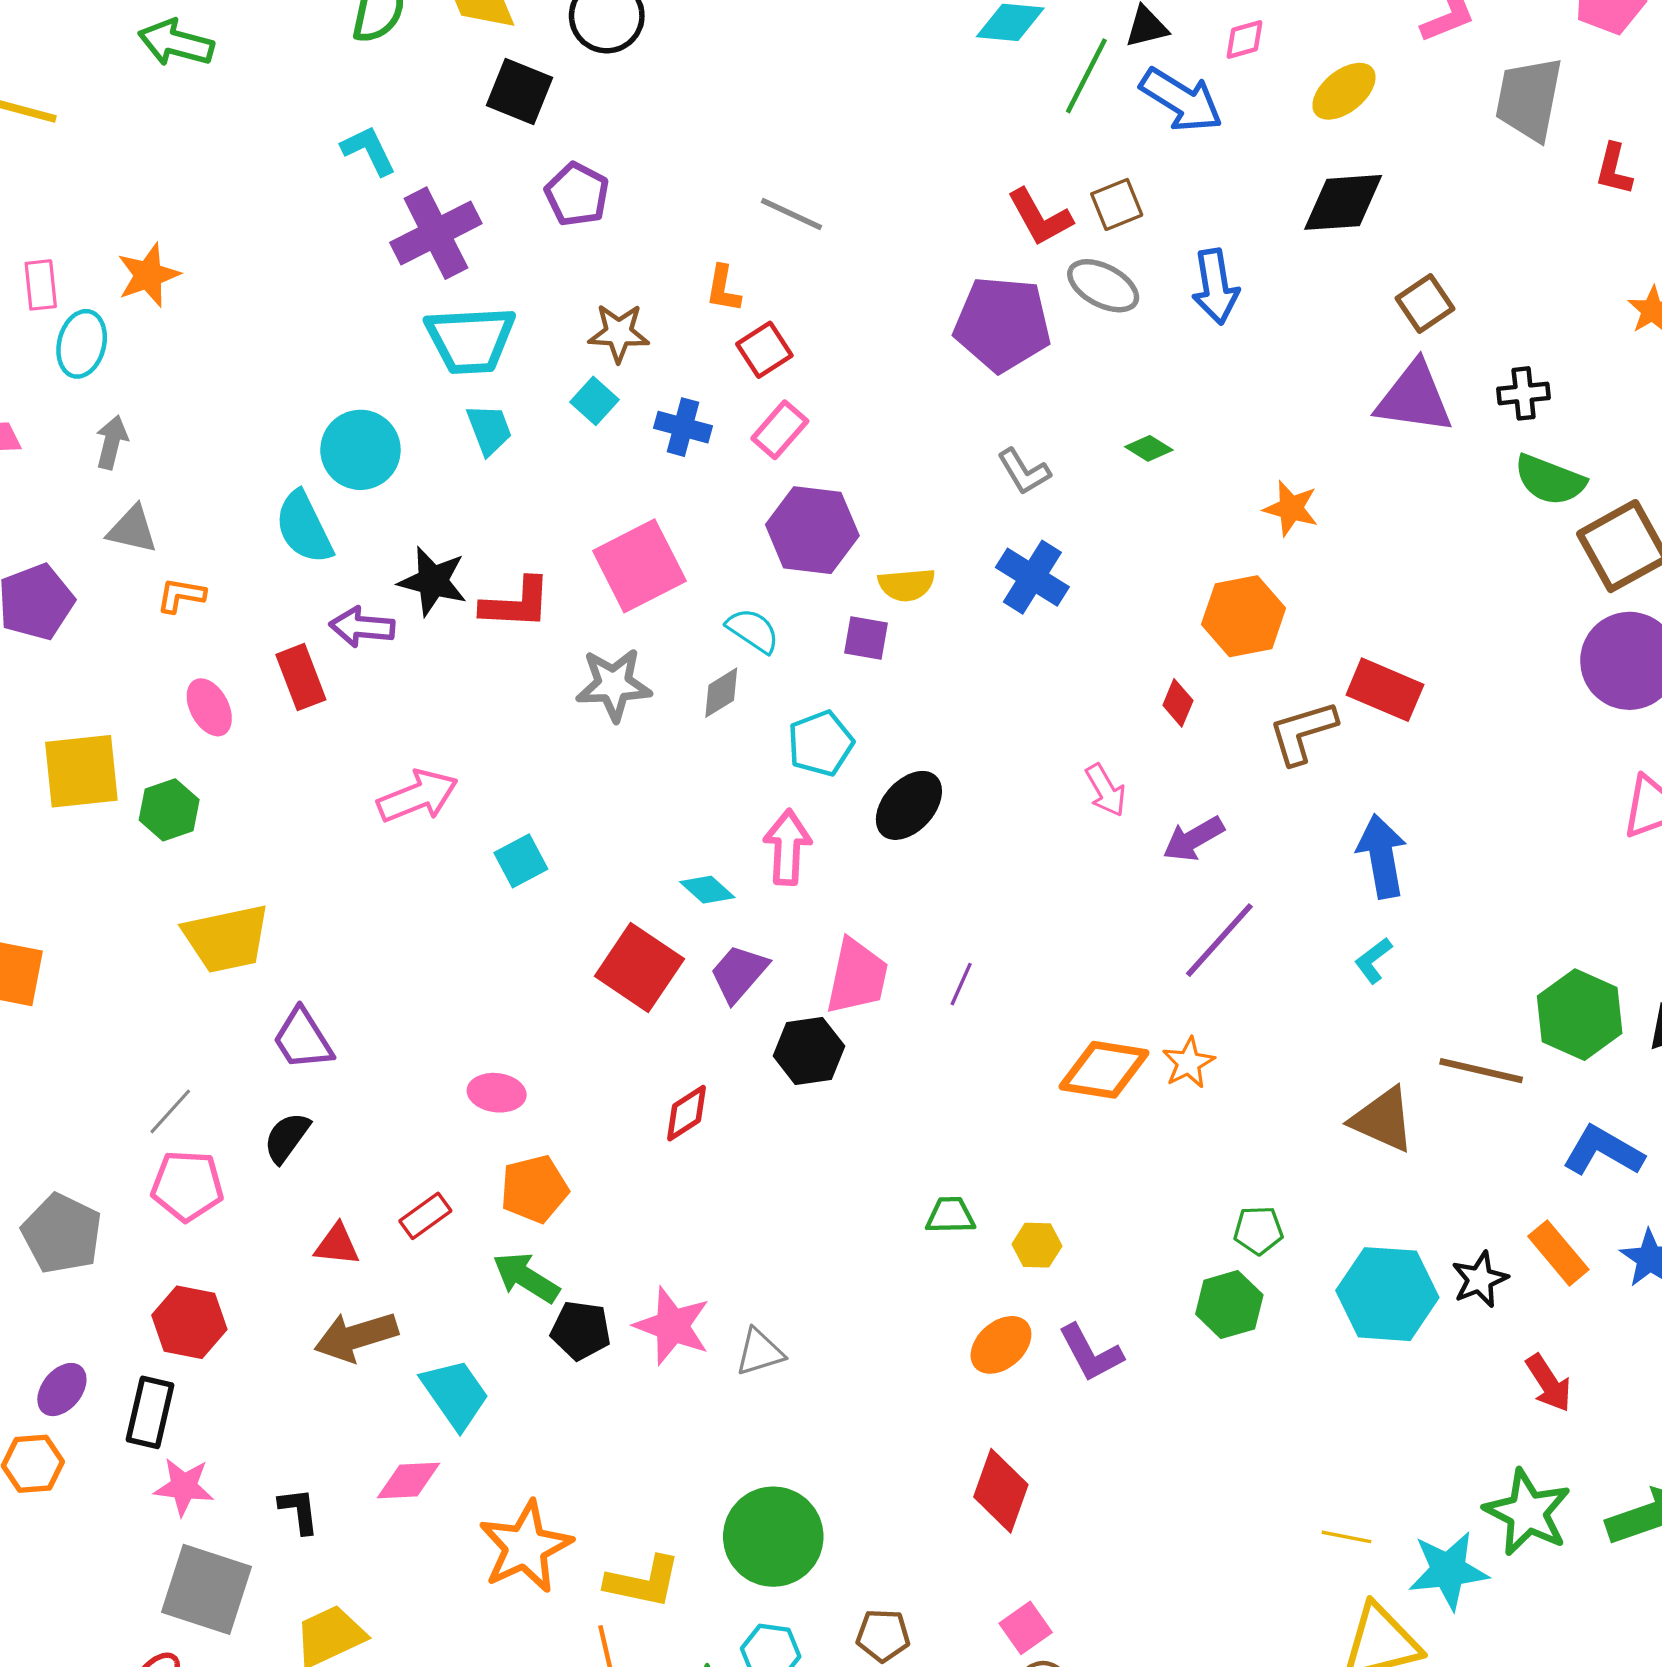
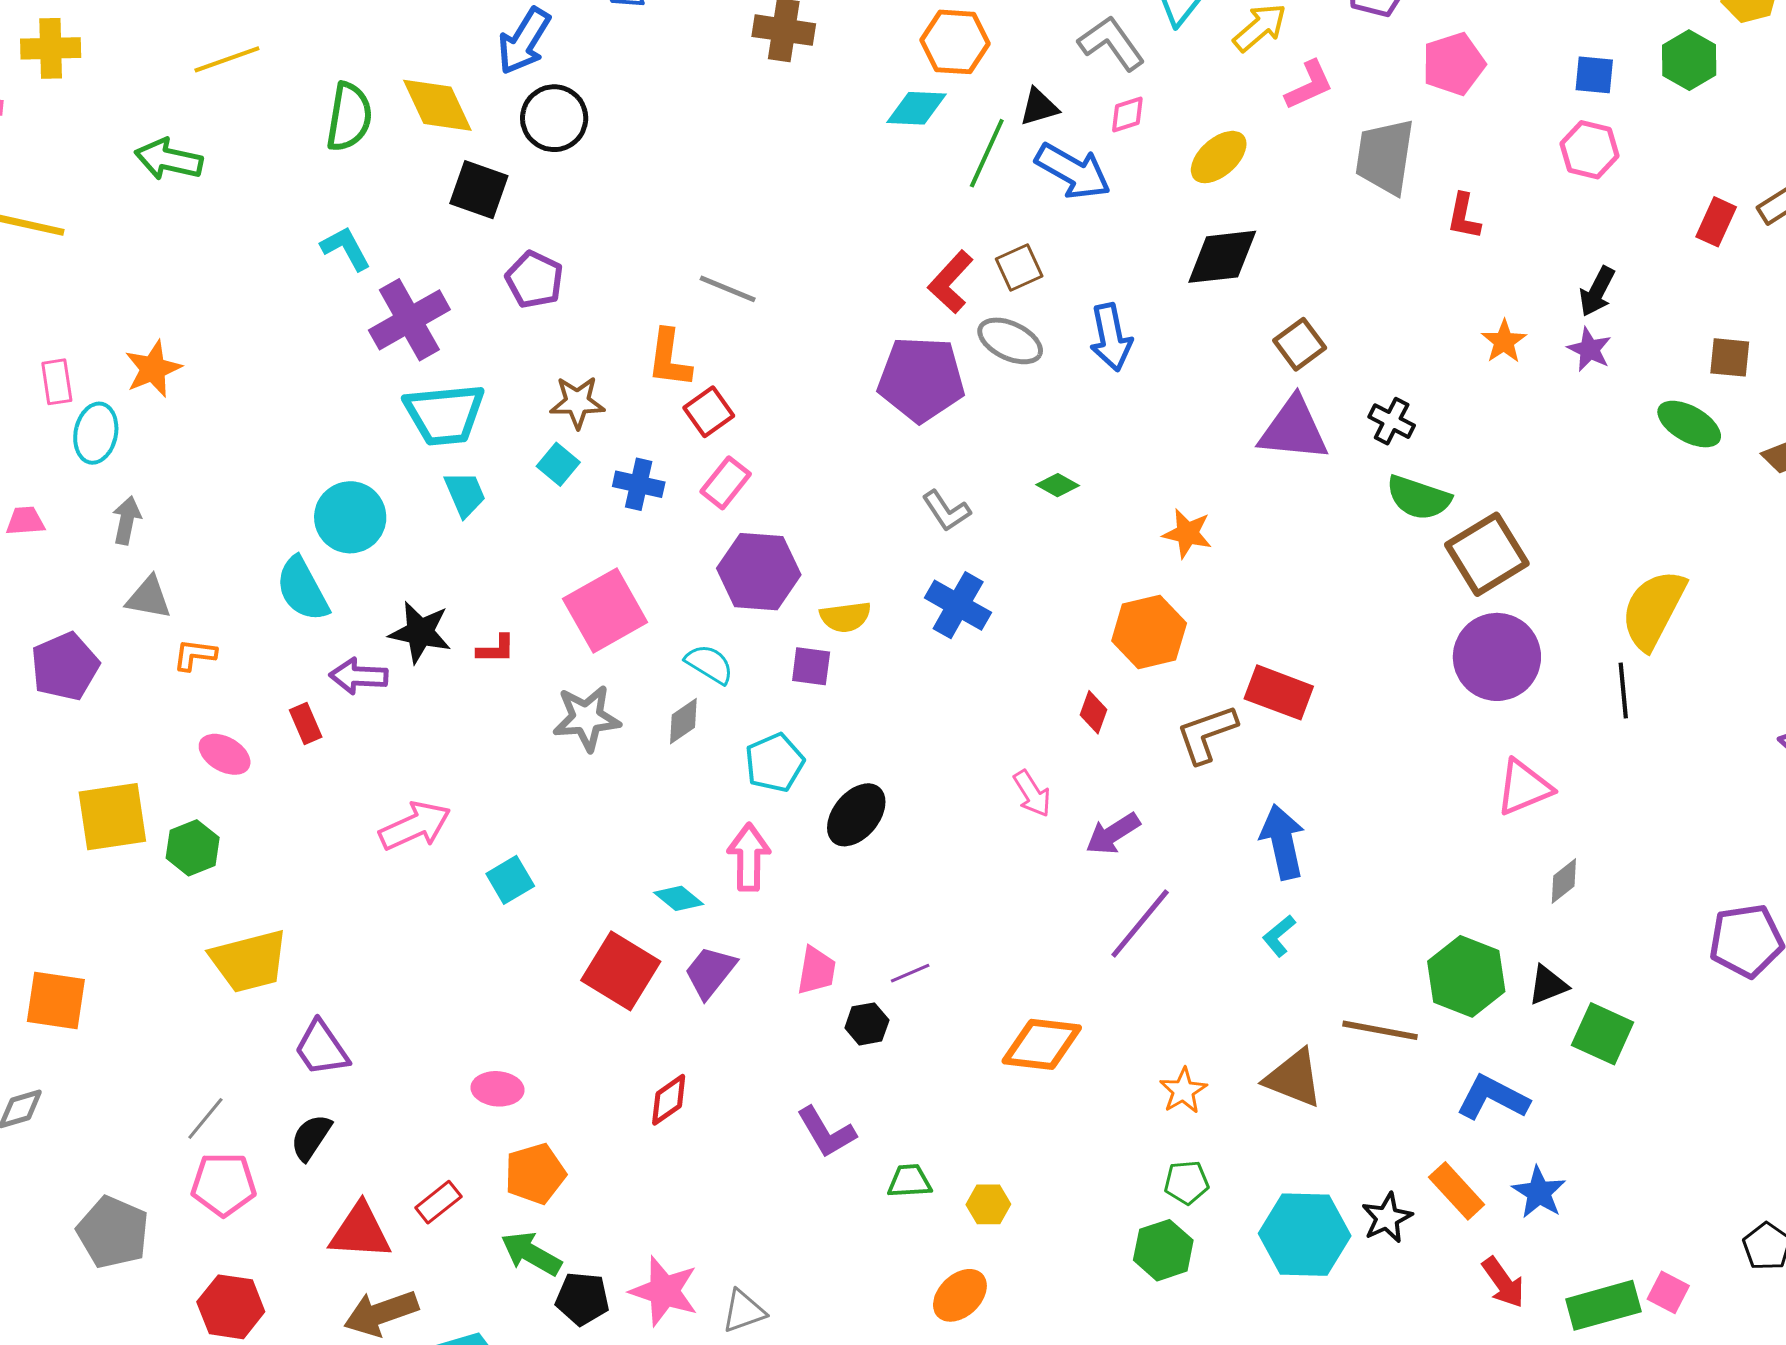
red L-shape: (1040, 217) -> (951, 282), turned 74
orange L-shape: (723, 289) -> (669, 358), size x1.4
black cross: (1524, 393) -> (1392, 421), turned 36
red L-shape: (516, 603) -> (496, 649), size x0.6
red rectangle: (301, 677) -> (306, 723), size x0.7
pink ellipse: (209, 707) -> (225, 754), turned -30
pink trapezoid: (857, 977) -> (816, 971), size x0.7
purple line: (961, 984) -> (910, 973), turned 45
black hexagon: (809, 1051) -> (867, 1024), moved, size x0.7
orange star: (1188, 1063) -> (1183, 1091), moved
red triangle: (337, 1245) -> (360, 1231), size x1.5
purple L-shape: (1091, 1353) -> (826, 1132), moved
red arrow: (1549, 1383) -> (1503, 1282), moved

